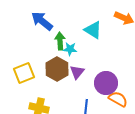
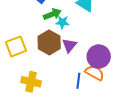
green arrow: (60, 41) -> (52, 14), turned 72
orange semicircle: (118, 99) -> (95, 73), moved

